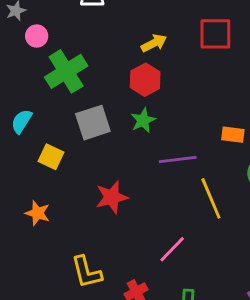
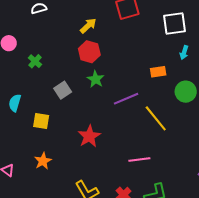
green cross: (66, 71) -> (35, 61), size x0.5
gray square: (93, 123) -> (63, 90), size x0.7
orange star: (38, 213) -> (43, 161), turned -30
pink line: (172, 249) -> (139, 160), turned 55

